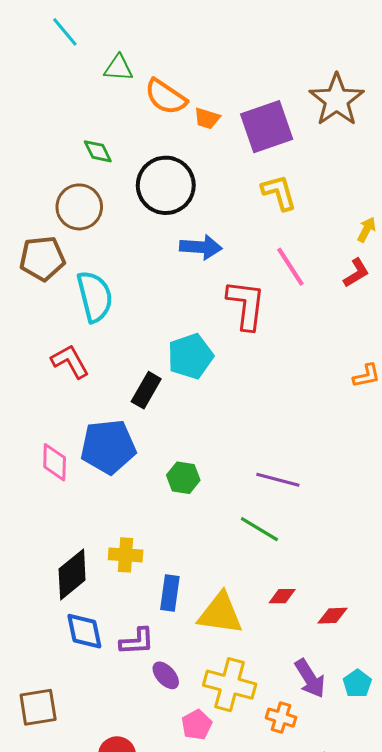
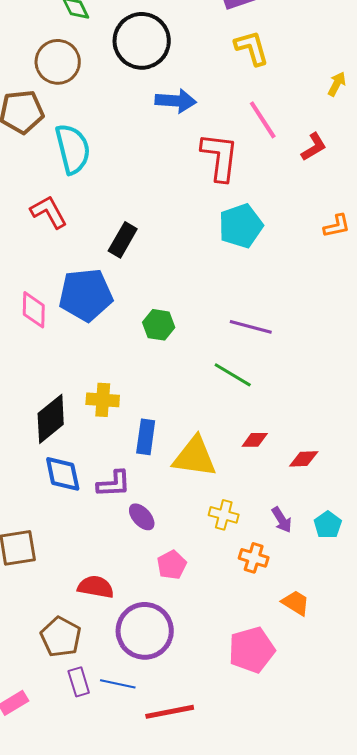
red L-shape: (356, 273) -> (314, 147), moved
cyan pentagon: (190, 356) -> (241, 226), moved
purple arrow: (310, 678) -> (282, 520), size x0.7
yellow cross: (230, 685) -> (224, 515), moved, size x0.6

